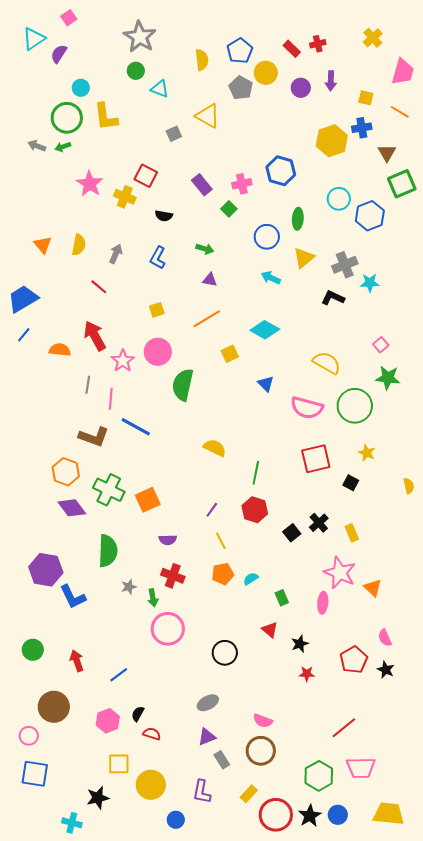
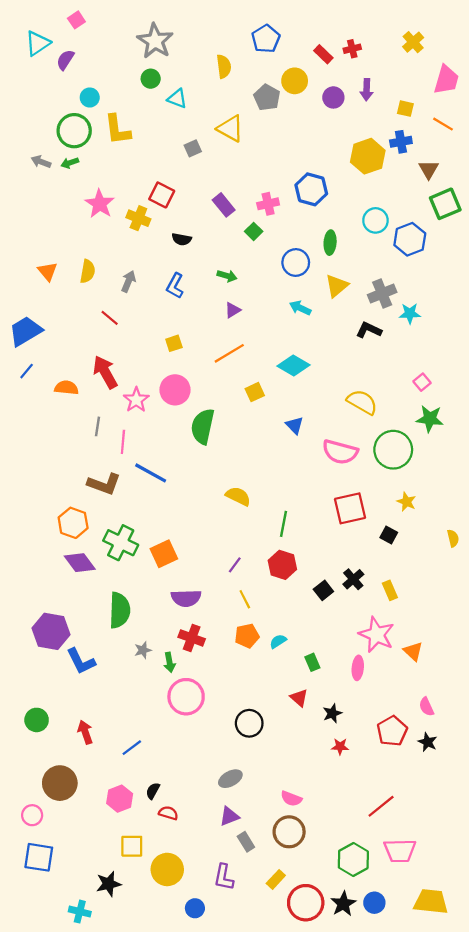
blue pentagon: (240, 51) -> (266, 39), moved
purple triangle: (210, 280) -> (233, 310), turned -42
purple semicircle: (168, 540) -> (186, 598), size x1.5

